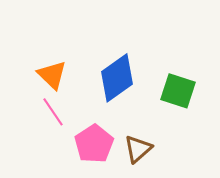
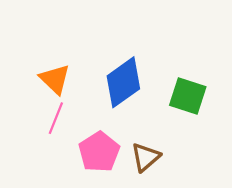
pink line: (53, 112) -> (56, 118), turned 56

